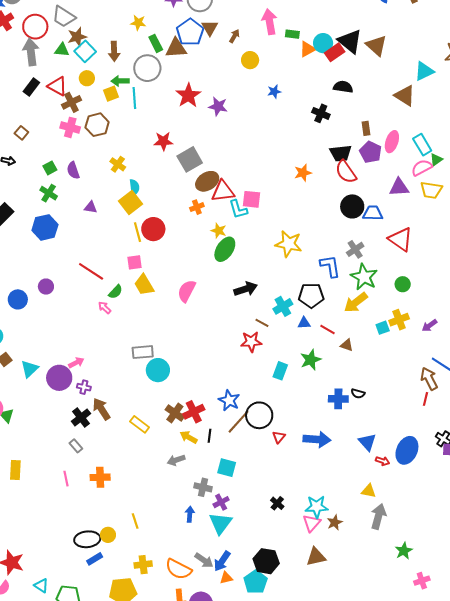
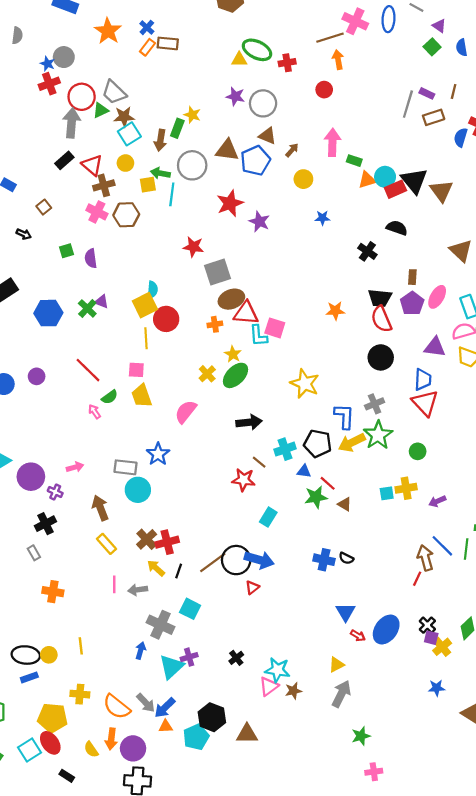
brown triangle: (210, 28) -> (267, 136), turned -48
blue pentagon: (190, 32) -> (255, 161), moved
green rectangle: (156, 43) -> (177, 128), moved, turned 36
green triangle: (62, 50) -> (101, 110), moved, turned -42
yellow cross: (118, 164) -> (207, 374), moved
green cross: (49, 193) -> (87, 308), moved
blue trapezoid: (373, 213) -> (423, 380), moved, turned 80
red circle: (153, 229) -> (166, 319), moved
yellow arrow: (356, 302) -> (352, 443), moved
green star: (311, 360) -> (316, 497), moved
pink arrow: (76, 363) -> (75, 467), moved
blue star: (229, 400) -> (158, 454), moved
brown arrow: (101, 409) -> (100, 508), moved
blue arrow: (317, 439) -> (259, 560), moved
pink line: (66, 479) -> (114, 584), moved
gray cross: (203, 487) -> (161, 625), size x1.4
yellow triangle: (369, 491) -> (336, 665), turned -49
purple cross: (221, 502) -> (189, 657), moved
brown triangle: (316, 557) -> (247, 734), moved

